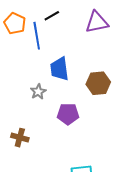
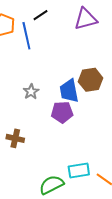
blue trapezoid: (59, 69) -> (69, 91), moved

